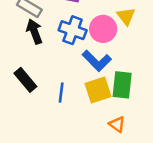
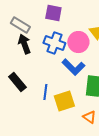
yellow square: (98, 90) -> (64, 101), moved

